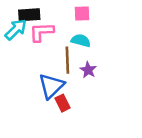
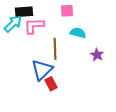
cyan semicircle: (81, 40) -> (78, 33), moved
purple star: (88, 70) -> (97, 55), moved

